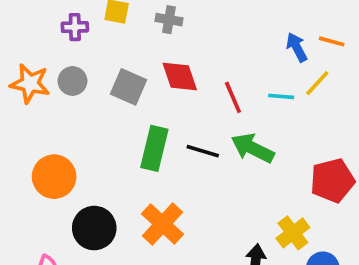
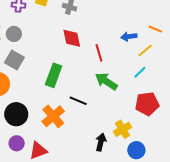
blue arrow: (297, 47) -> (129, 37), moved, turned -77
gray square: (128, 87) -> (14, 60), moved
cyan line: (281, 96) -> (140, 72), moved, turned -56
black line: (203, 151) -> (78, 101), moved

